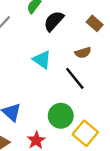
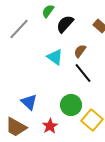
brown semicircle: (83, 53) -> (80, 51), moved, turned 144

